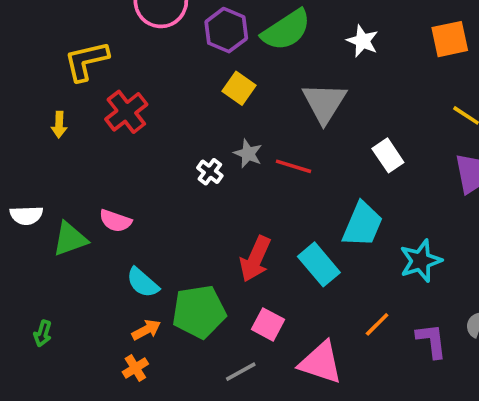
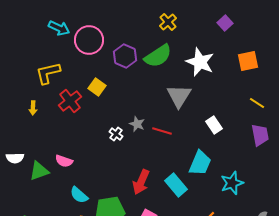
white star: (363, 41) -> (200, 62), size x1.6
yellow square: (239, 88) -> (97, 87), moved

